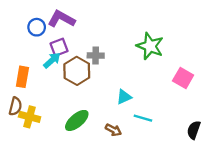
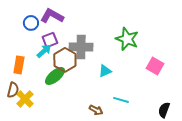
gray cross: (96, 56) -> (81, 47), size x1.6
cyan triangle: (124, 97) -> (105, 71), moved
yellow cross: (30, 117) -> (25, 99), turned 30
green ellipse: (77, 120) -> (55, 76), moved

